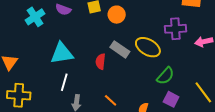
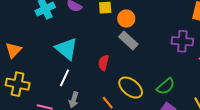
yellow ellipse: (148, 47) -> (131, 88), moved
gray rectangle: (120, 49) -> (128, 41), moved
cyan triangle: (62, 53) -> (66, 49), turned 40

